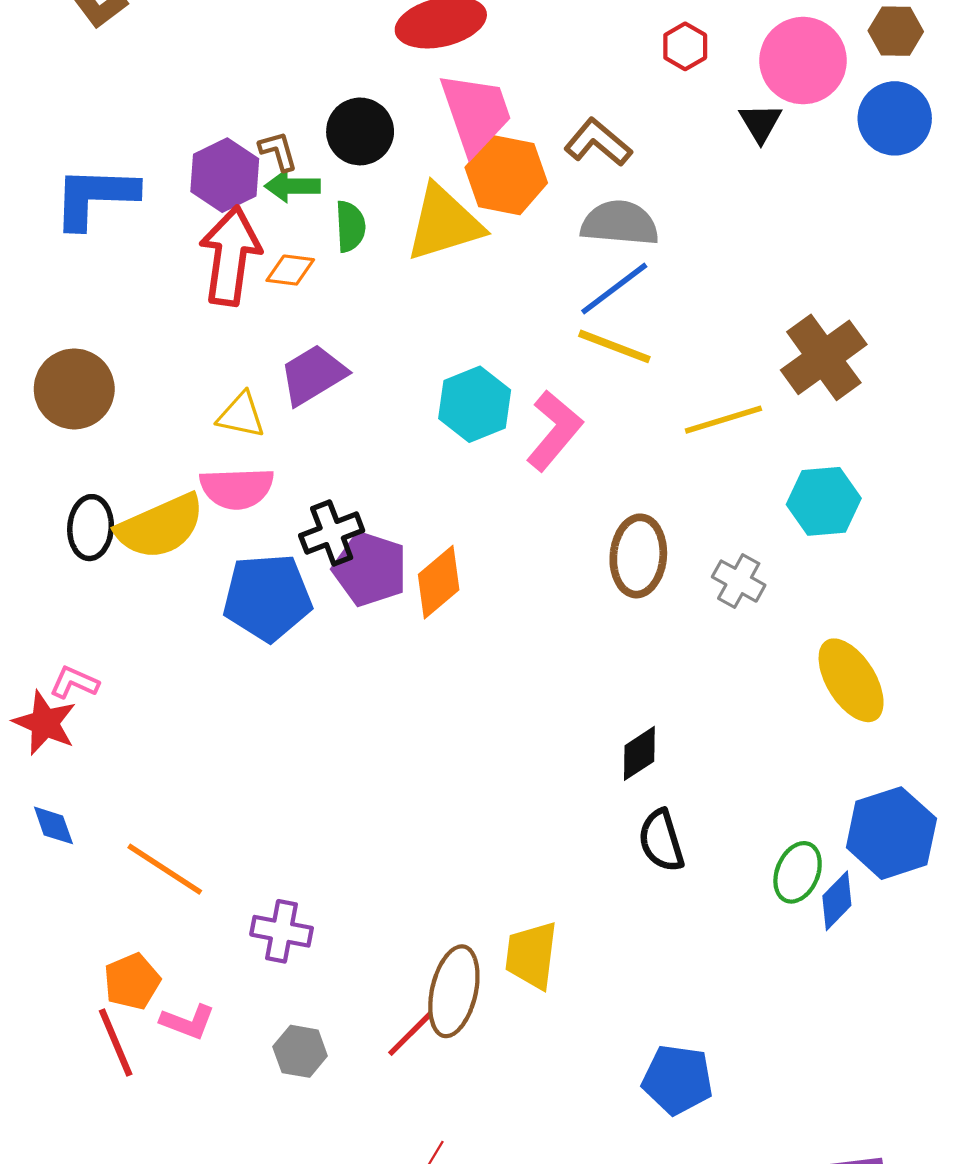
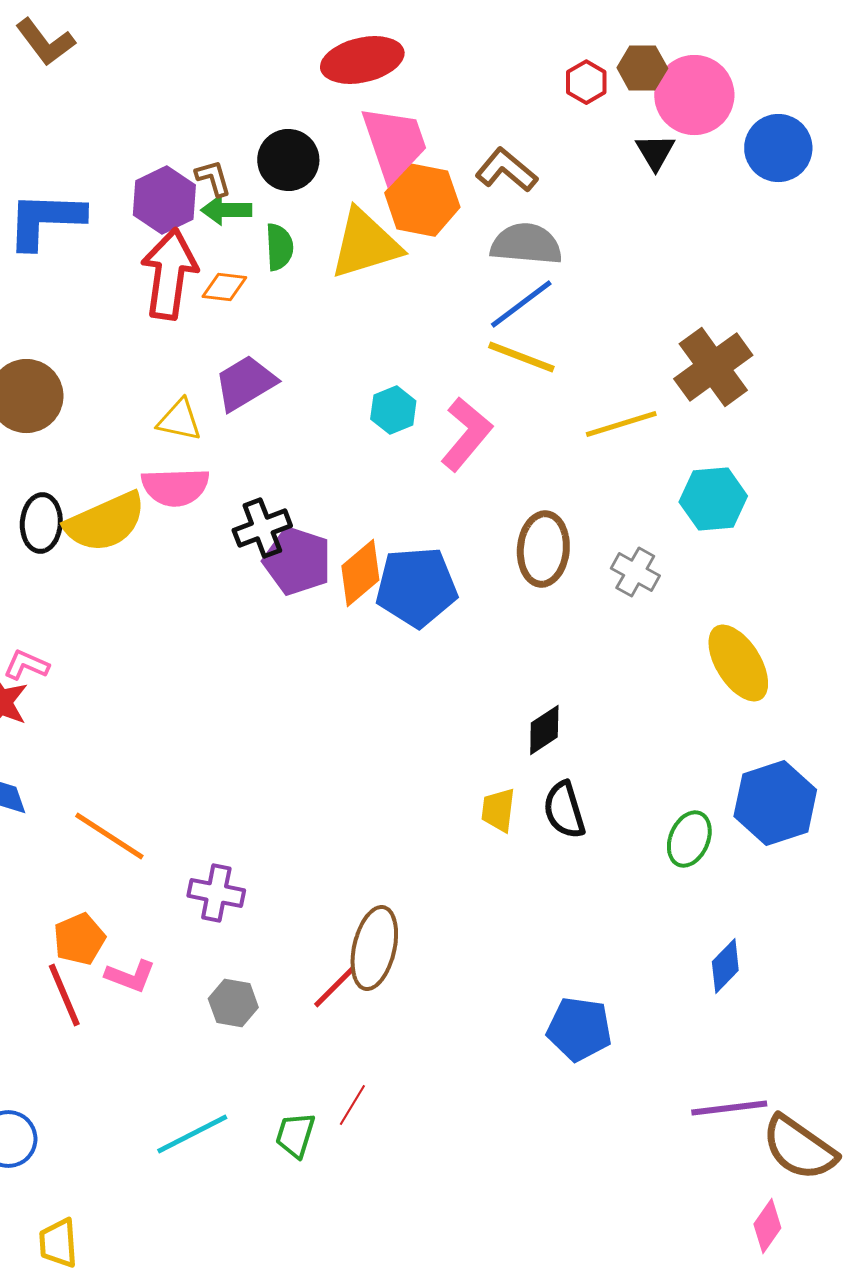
brown hexagon: (896, 31) -> (642, 68), moved
cyan hexagon: (475, 404) -> (393, 410), size x0.7
blue pentagon: (267, 597) -> (416, 587), moved
blue diamond: (837, 901) -> (725, 966), moved
yellow trapezoid: (531, 955) -> (498, 810), moved, size x0.7

